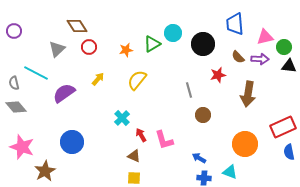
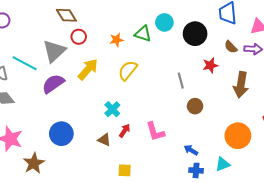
green triangle: (152, 44) -> (143, 34), turned 48
gray triangle: (57, 49) -> (54, 51), moved, size x1.4
yellow arrow: (98, 79) -> (88, 69), size x1.6
red arrow: (141, 135) -> (125, 131), moved, turned 64
brown triangle: (134, 156) -> (104, 140), moved
cyan triangle: (230, 172) -> (223, 164), turned -42

